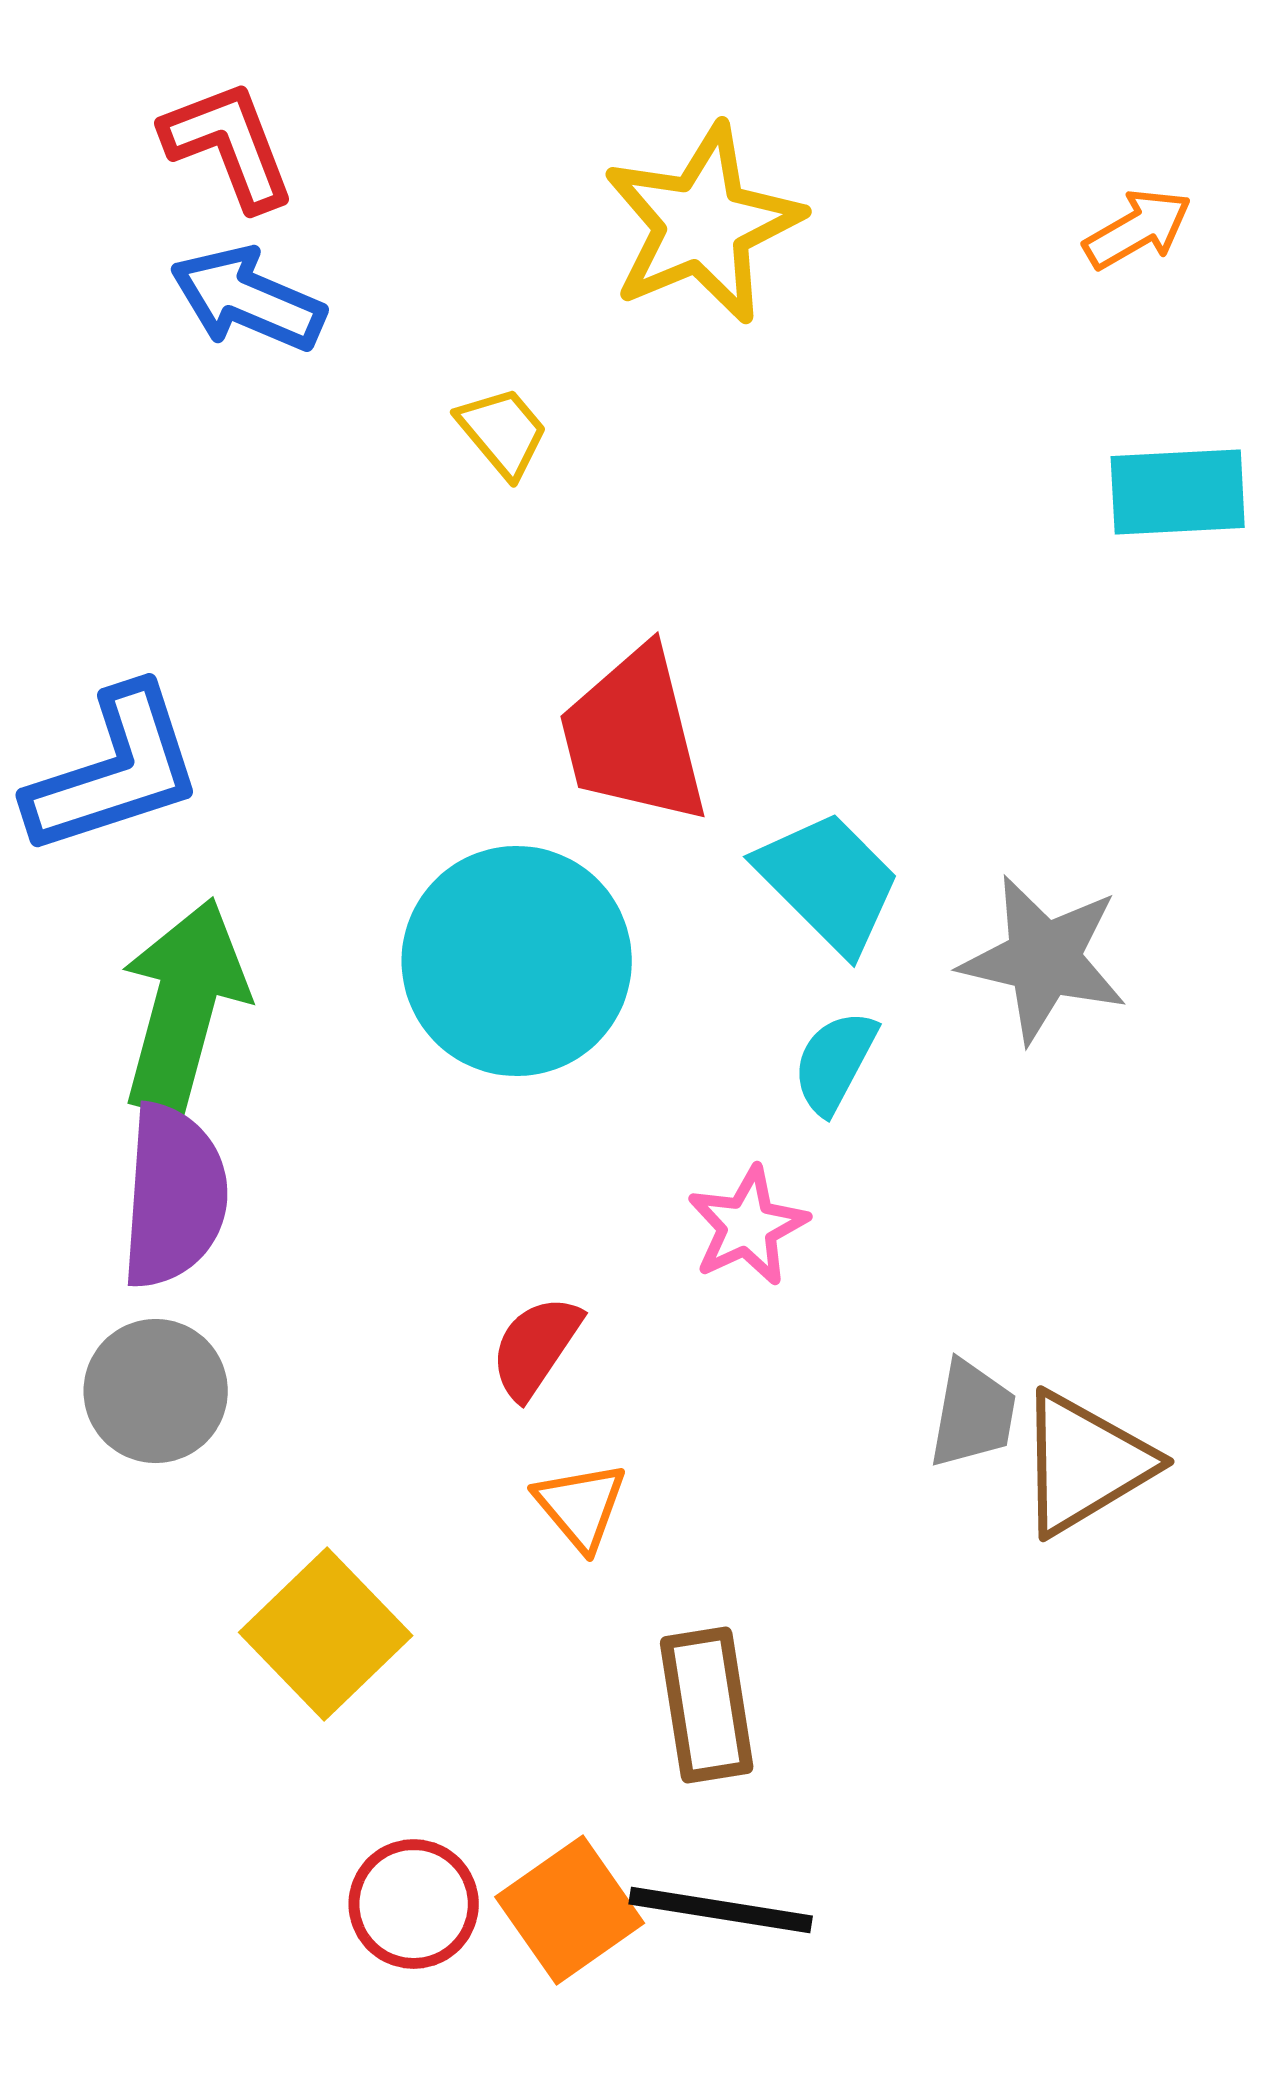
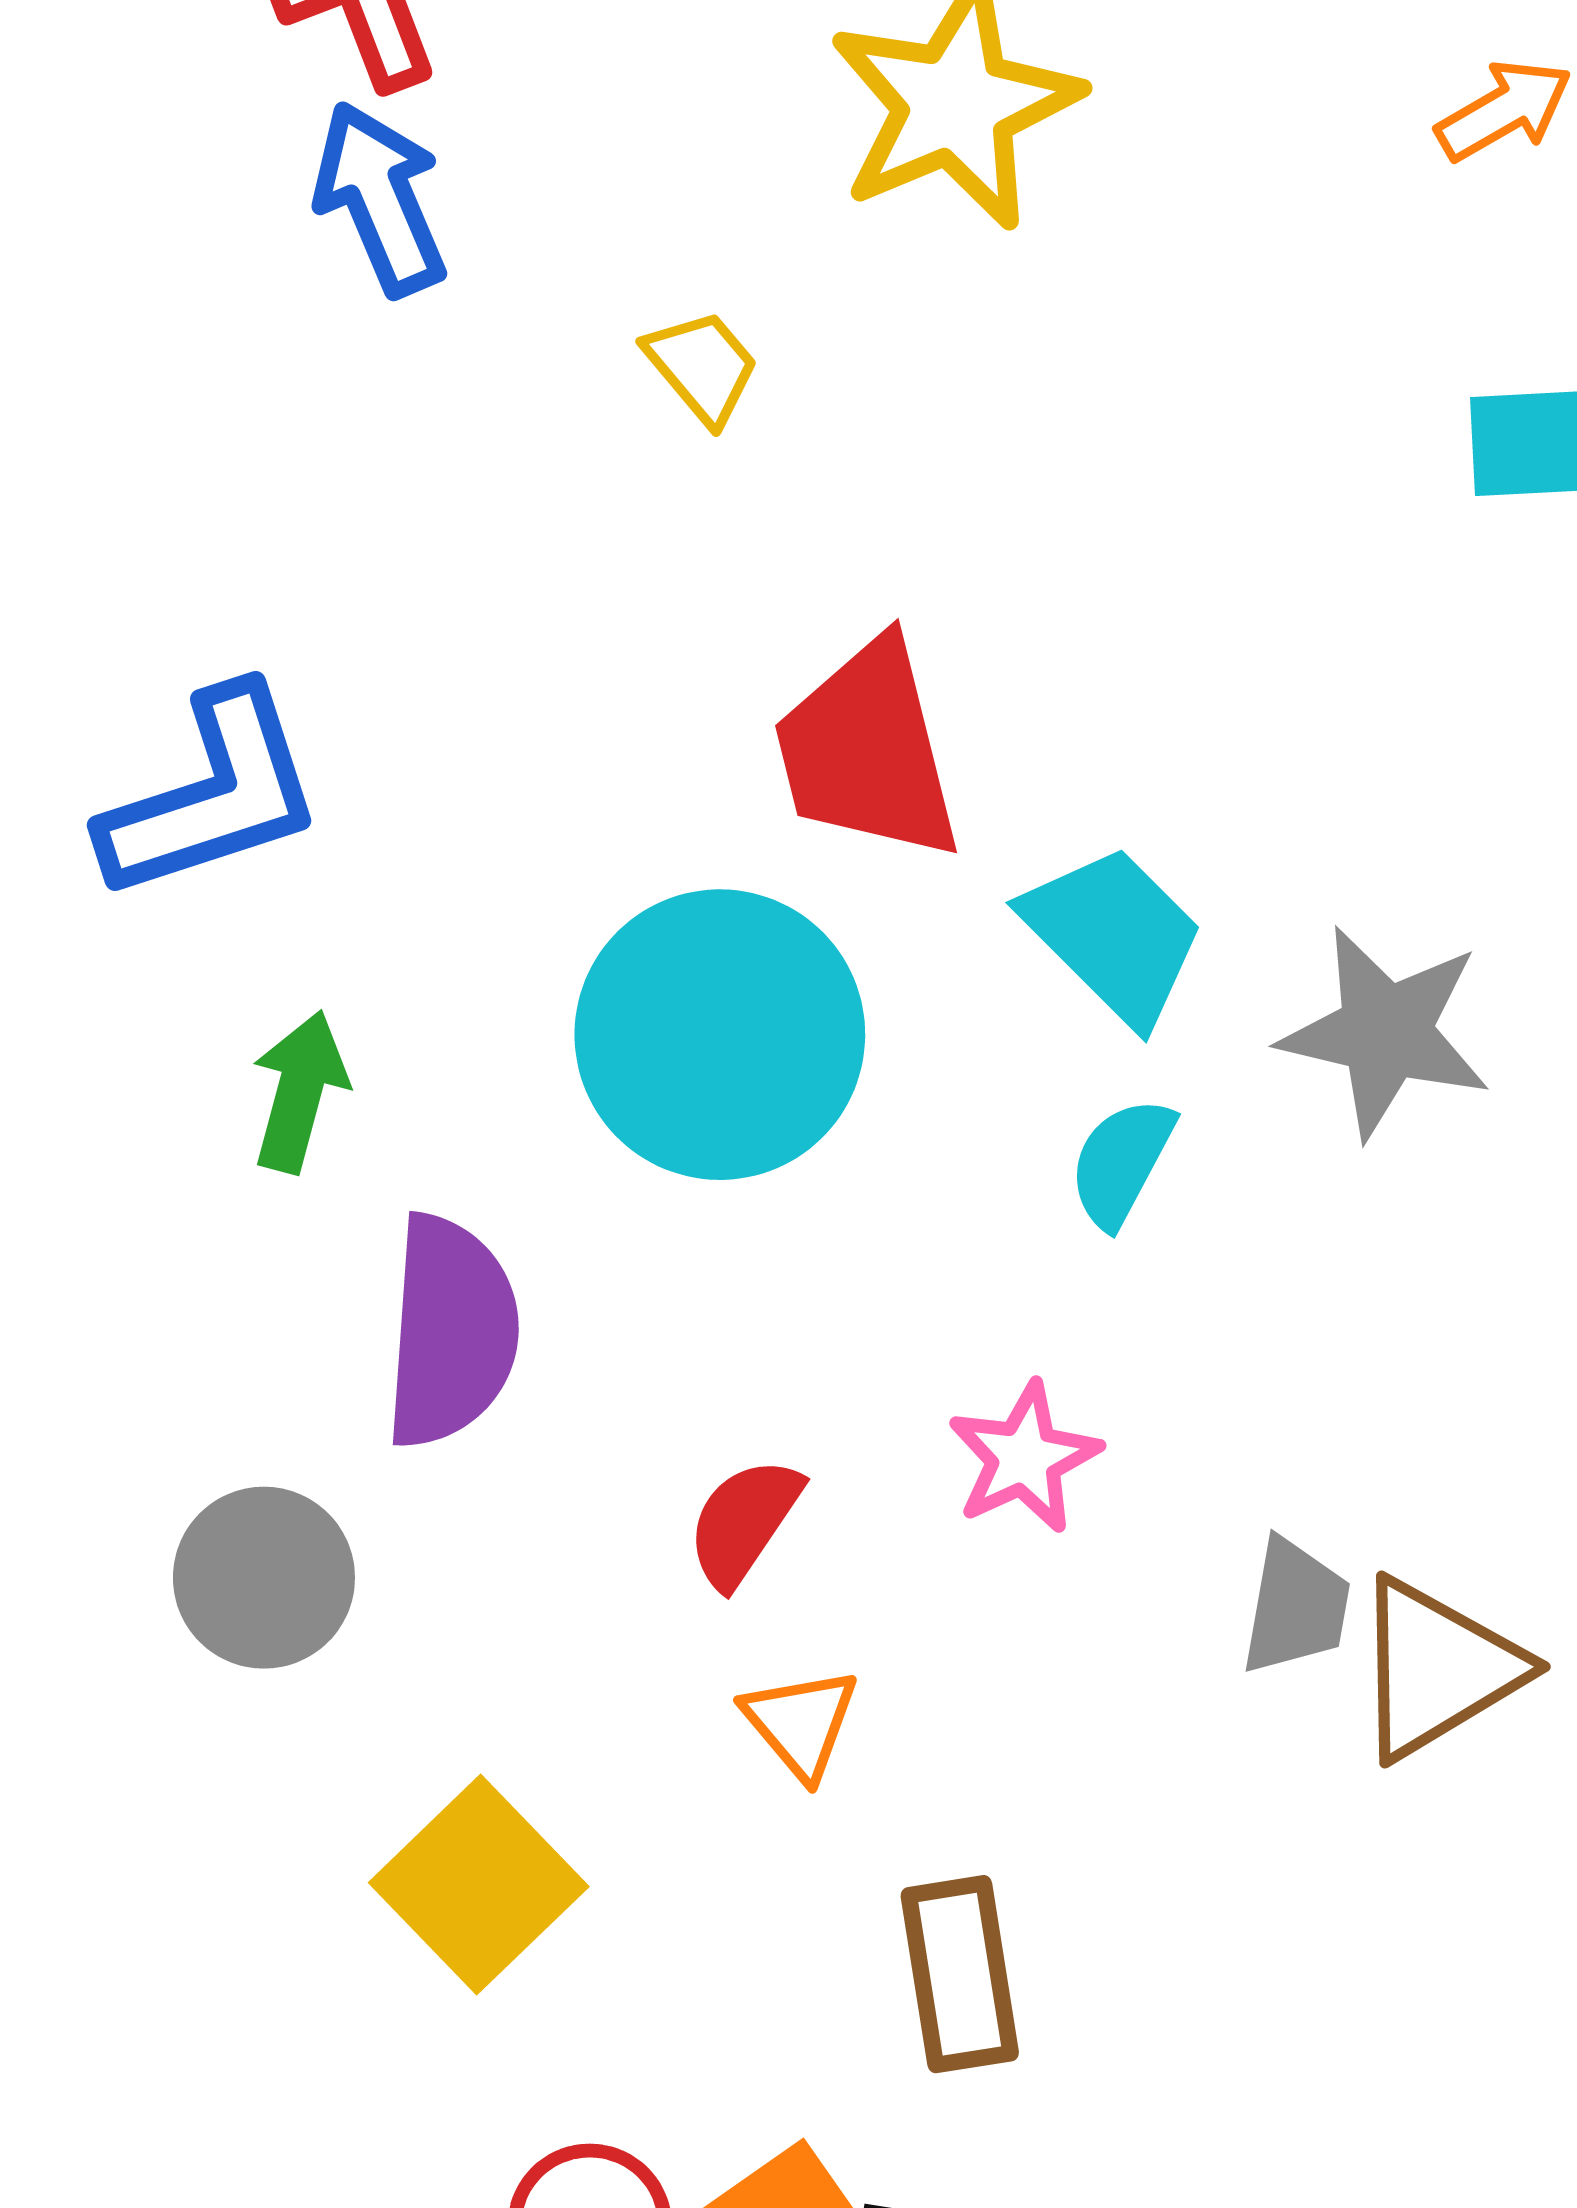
blue arrow: (248, 299) -> (380, 199), turned 44
green arrow: (184, 1006) -> (299, 1091), size x0.6
purple semicircle: (174, 1196) -> (451, 1331), moved
pink star: (748, 1226) -> (1024, 1458), moved

